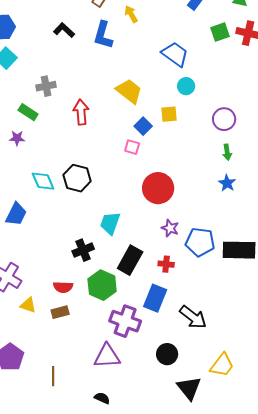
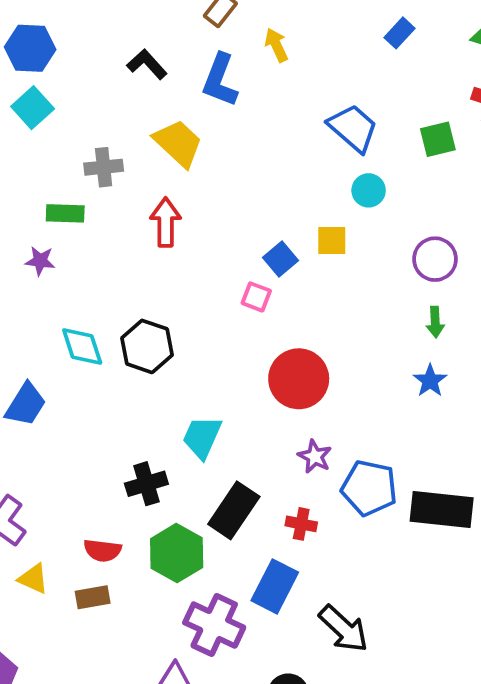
green square: (220, 32) -> (438, 139), moved
yellow trapezoid: (129, 91) -> (178, 143), moved
green rectangle: (28, 112) -> (65, 213), turned -36

